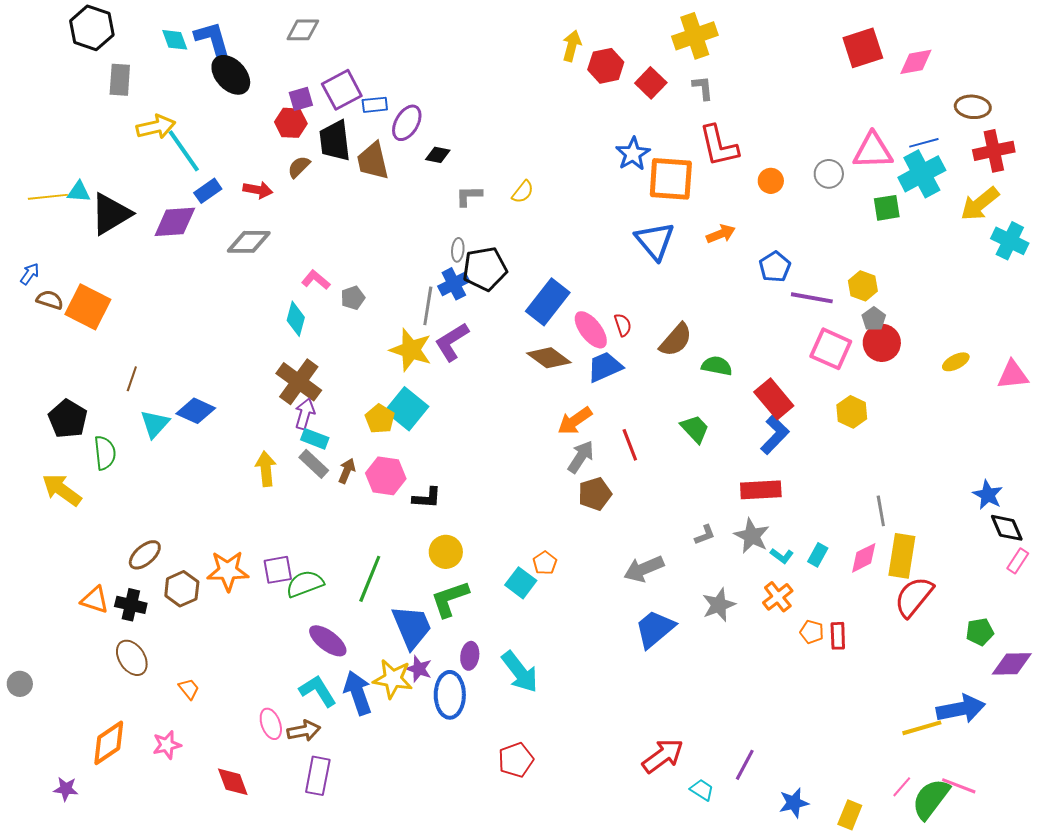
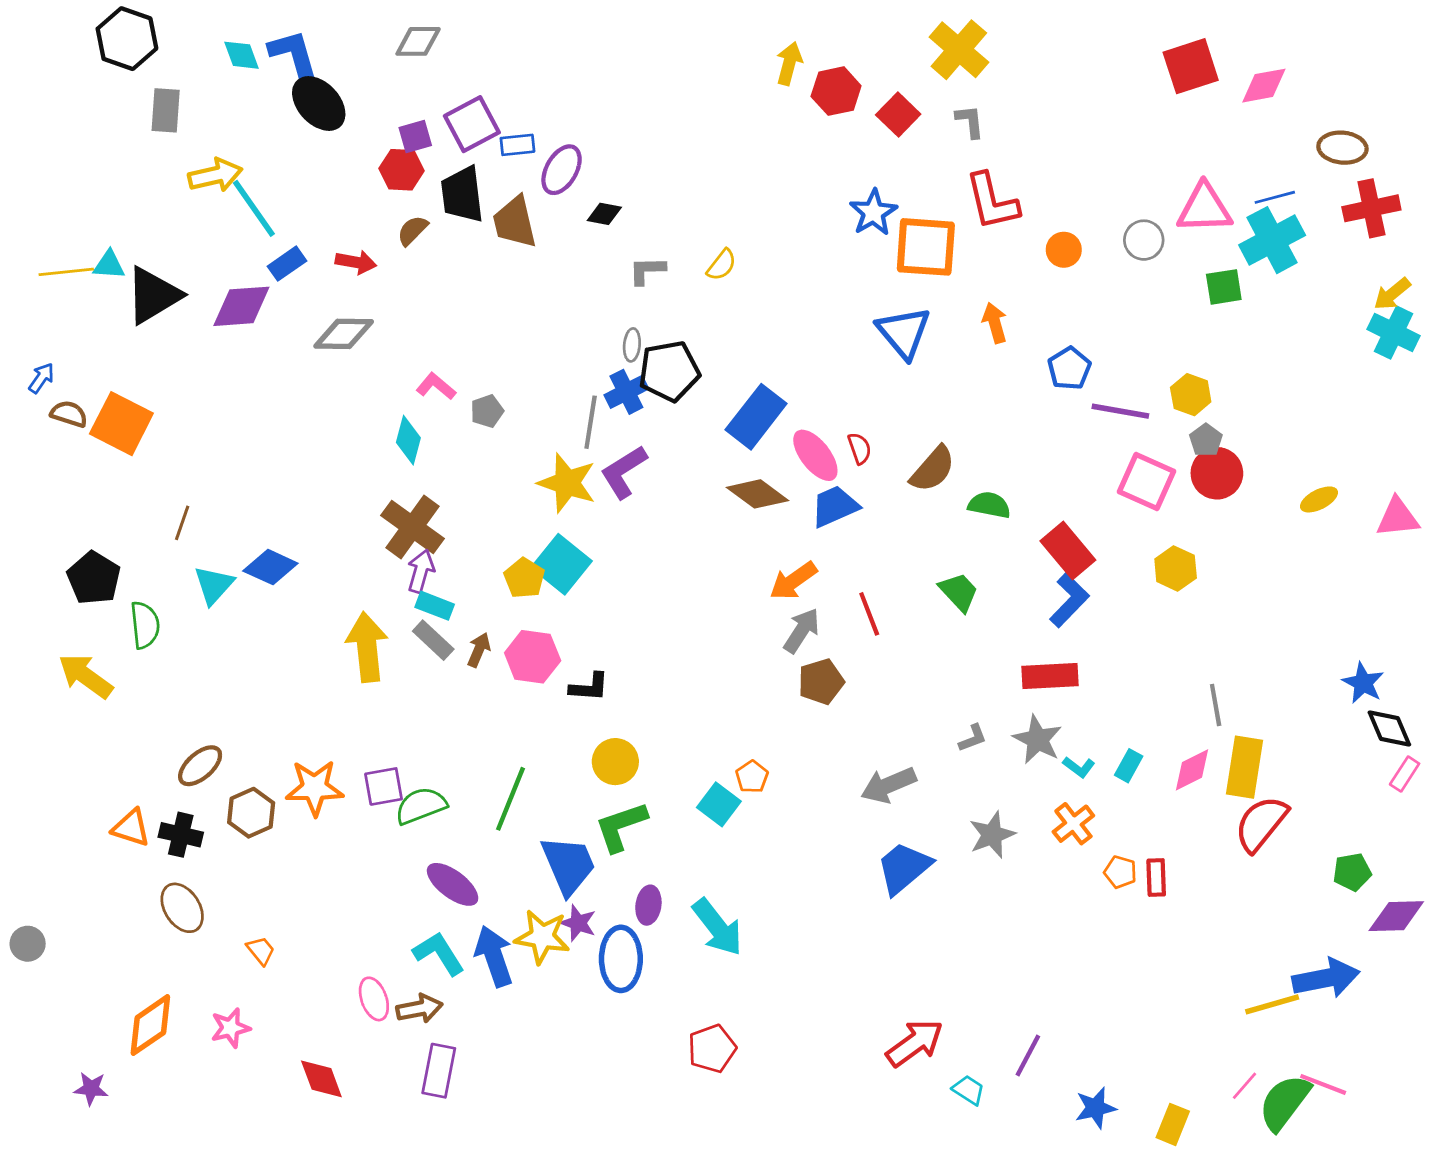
yellow cross: (695, 36) -> (959, 50), turned -30
yellow arrow: (980, 204) -> (1392, 294), moved, size x0.7
orange arrow: (721, 234) -> (995, 323), turned -84
yellow arrow: (266, 469) -> (367, 647), size x1.4

